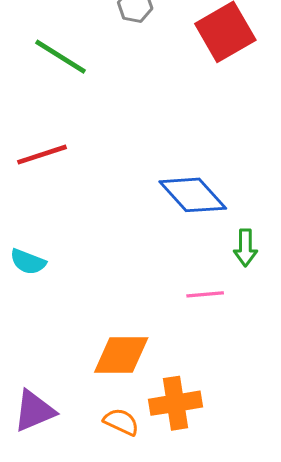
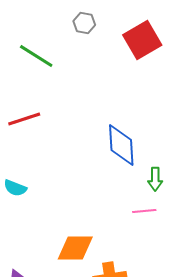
blue diamond: (193, 195) -> (121, 145), turned 39
pink line: (205, 294) -> (144, 211), moved

